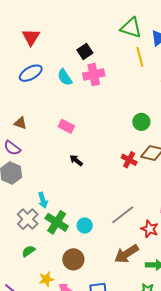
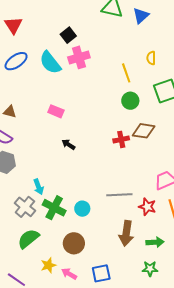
yellow line: (140, 57) -> (126, 73), moved
cyan semicircle: (65, 77) -> (50, 63), size x1.4
red cross: (129, 160) -> (121, 139), turned -35
gray line: (123, 215) -> (119, 195), turned 40
green semicircle: (28, 251) -> (28, 239), size x1.6
brown arrow: (126, 254) -> (126, 233), turned -45

